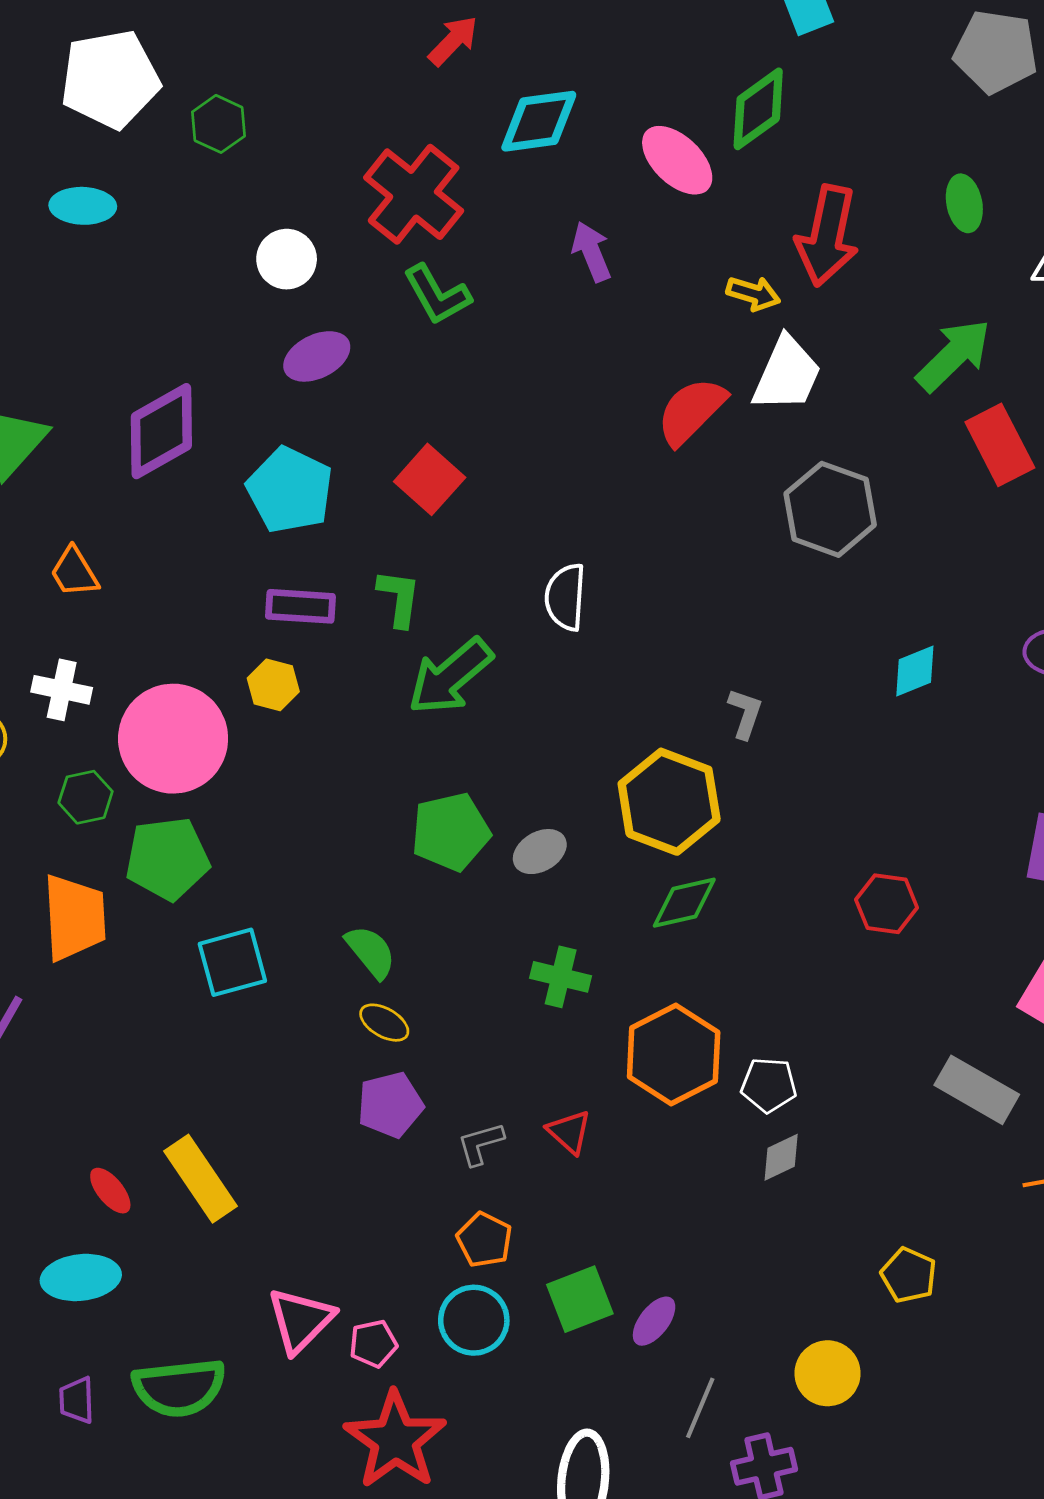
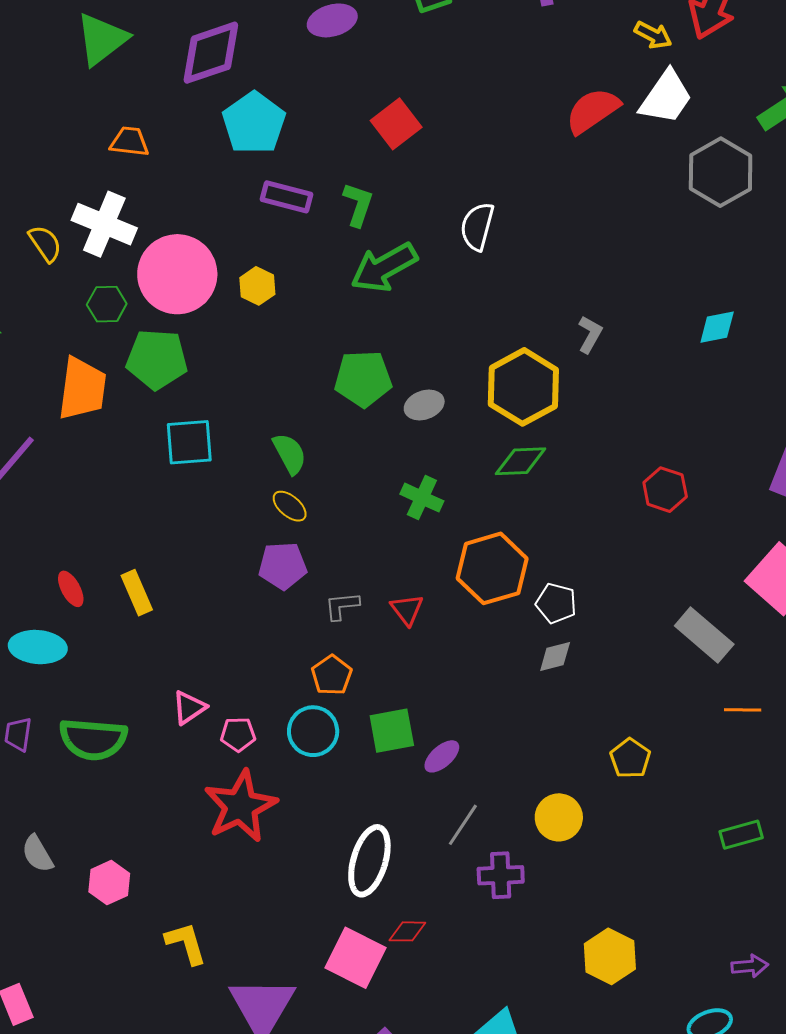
cyan pentagon: (290, 490) -> (254, 123), moved
gray hexagon: (830, 509) -> (721, 172), moved
orange trapezoid: (74, 572) -> (129, 142), turned 117
yellow hexagon: (273, 685) -> (257, 286), moved
white cross: (62, 690) -> (104, 224), size x1.5
yellow rectangle: (200, 1179) -> (137, 593), size x0.7
pink triangle: (300, 1320) -> (189, 708), size x0.7

